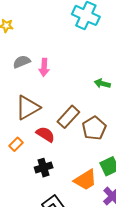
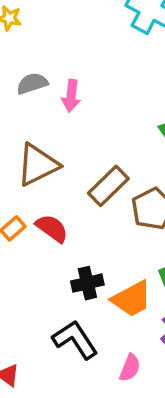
red semicircle: (45, 134) -> (52, 228), moved
black cross: (44, 168) -> (87, 283), moved

